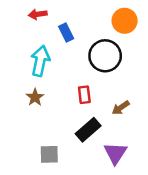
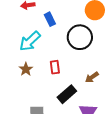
cyan arrow: (40, 61) -> (30, 41), turned -145
red rectangle: (84, 95) -> (55, 67), moved

